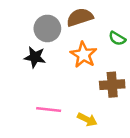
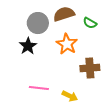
green semicircle: (117, 38) -> (90, 23), moved
black star: (35, 57) -> (28, 46), turned 30

